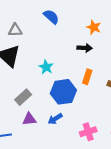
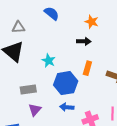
gray rectangle: (23, 97) -> (28, 90), turned 35
purple triangle: (29, 119) -> (35, 110), turned -40
blue arrow: (55, 119) -> (67, 107), moved, turned 40

